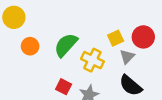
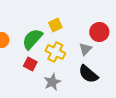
yellow square: (116, 38) -> (55, 25), moved
red square: (64, 87) -> (30, 64), moved

